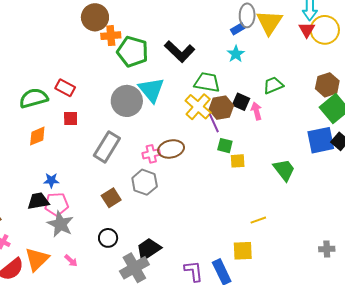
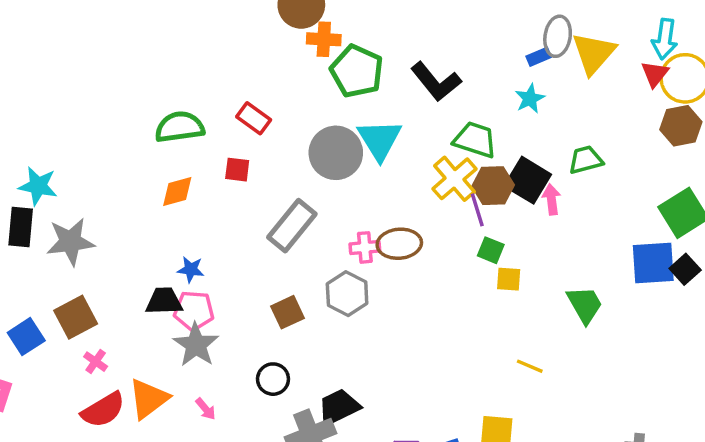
brown hexagon: (327, 85) -> (681, 126), moved
red rectangle: (65, 88) -> (254, 118), moved
black square: (241, 102) -> (528, 180), size x1.5
yellow line: (258, 220) -> (530, 366), moved, turned 35

